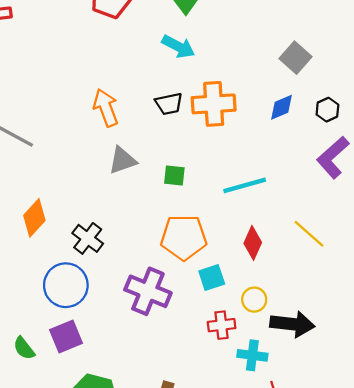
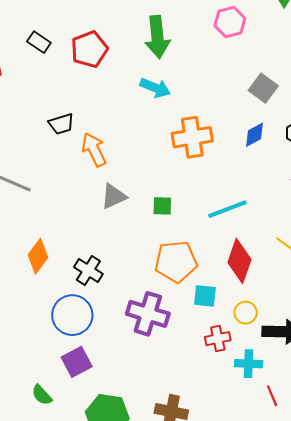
black trapezoid: (169, 104) -> (61, 124), moved
red diamond: (253, 243) -> (239, 261), size x1.4
cyan square: (212, 278) -> (205, 296), turned 30
green semicircle: (24, 348) -> (42, 395), moved

